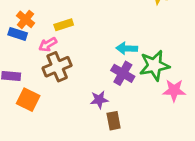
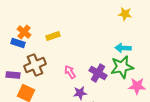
pink arrow: (48, 44) -> (70, 72), moved, turned 88
cyan arrow: (127, 48) -> (123, 48), moved
brown cross: (57, 67) -> (35, 65), moved

